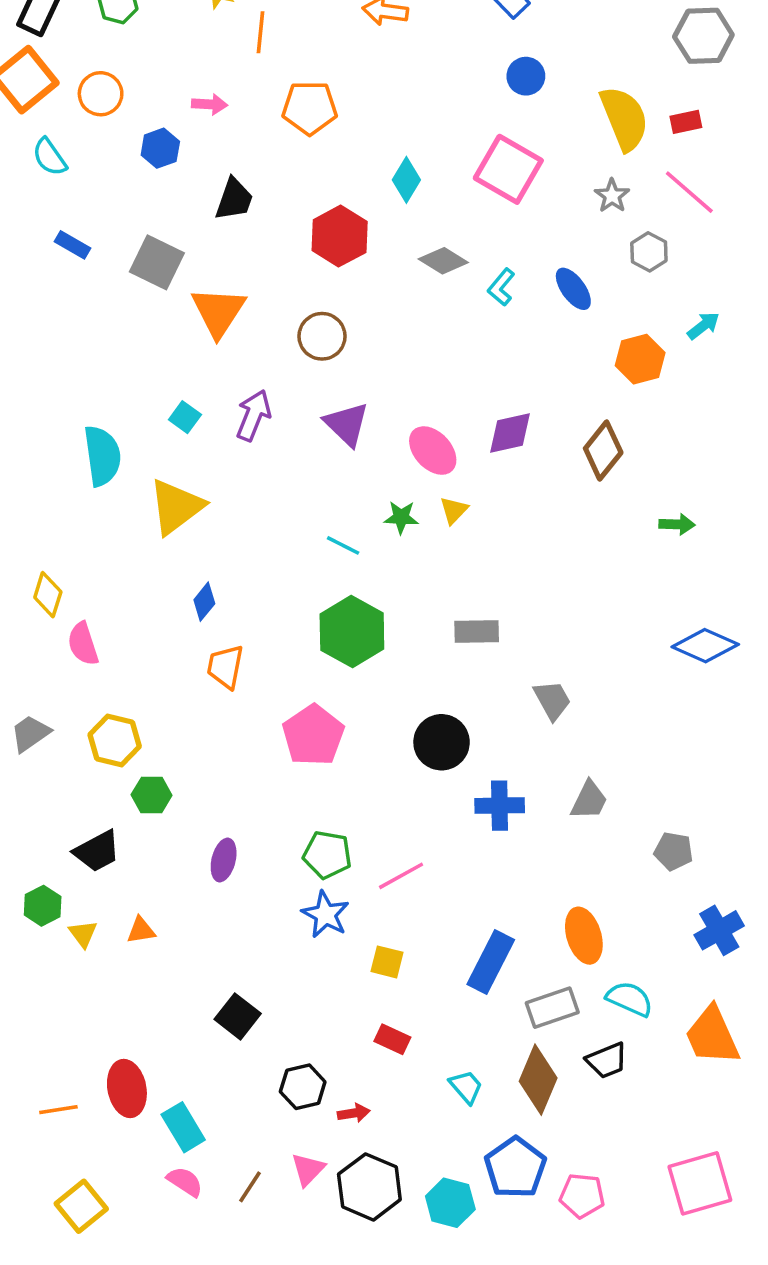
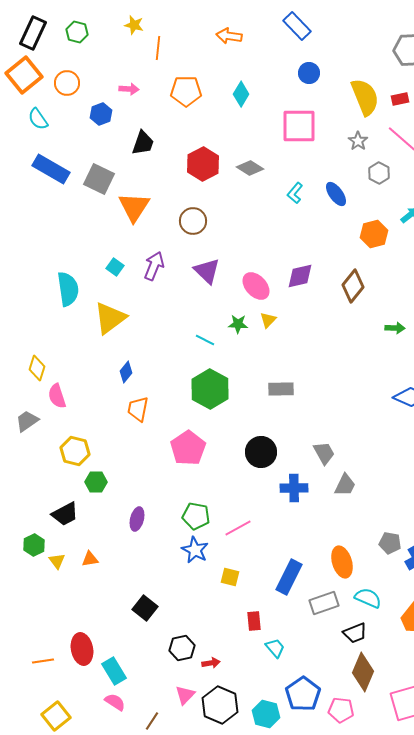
pink square: (508, 169) -> (299, 126), turned -30
cyan diamond: (406, 180) -> (241, 94), moved
blue rectangle: (72, 245) -> (51, 169), size x1.8
gray diamond: (443, 261) -> (250, 168), moved
gray trapezoid: (552, 700) -> (324, 453), moved
gray trapezoid: (30, 733) -> (27, 421), moved
gray pentagon: (674, 851) -> (390, 543), moved
red rectangle: (392, 1039) -> (254, 621), moved, turned 60
brown diamond: (538, 1080) -> (363, 672), moved
brown line: (250, 1187) -> (152, 721), moved

